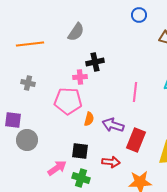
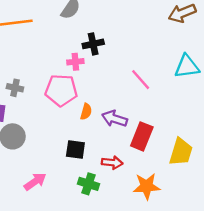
gray cross: (28, 83) -> (15, 88), moved
pink line: (135, 92) -> (141, 80), turned -48
pink arrow: (57, 168) -> (35, 182), moved
green cross: (81, 178) -> (88, 184), moved

